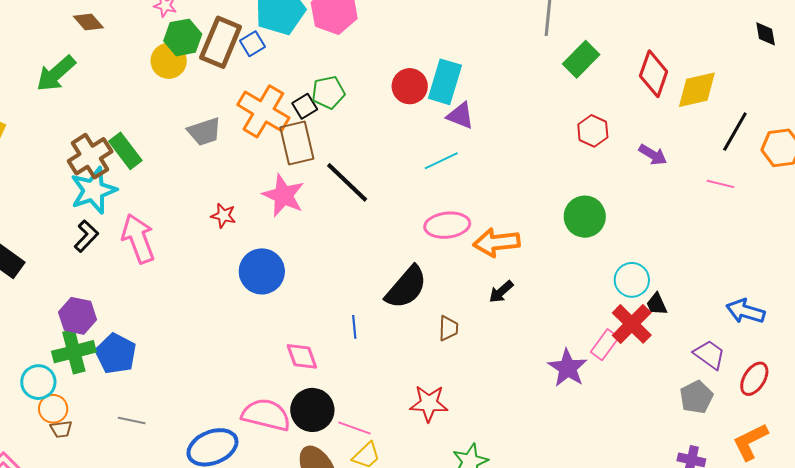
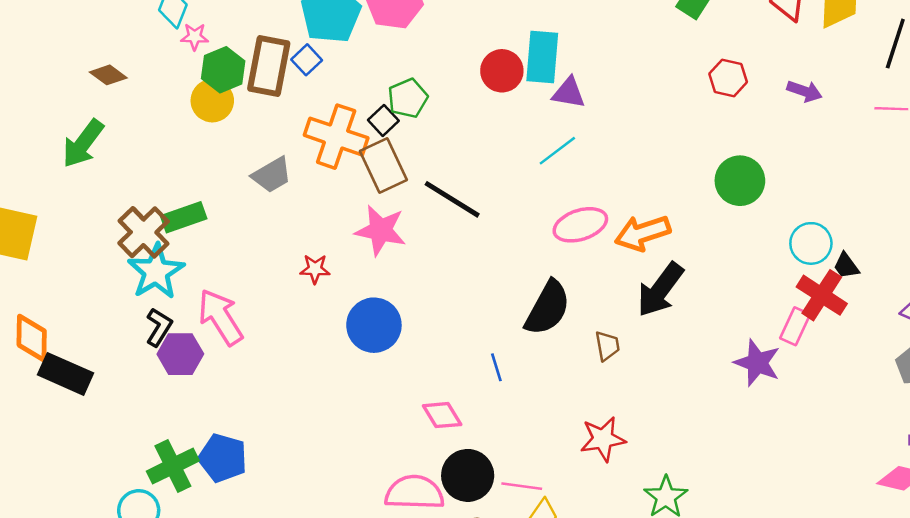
green rectangle: (125, 151) -> (184, 217), turned -60
black arrow: (501, 292) -> (660, 290), size x1.8
purple hexagon: (78, 316) -> (180, 354), moved

